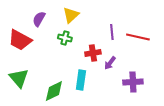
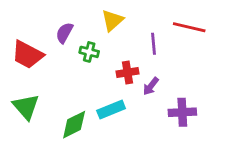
yellow triangle: (71, 15) -> (112, 20), moved
purple semicircle: (39, 19) -> (64, 33), moved
red line: (138, 37) -> (189, 27), moved
cyan rectangle: (81, 80) -> (111, 110), turned 60

